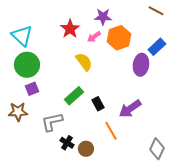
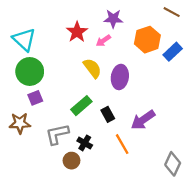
orange hexagon: (119, 38) -> (147, 40), moved
purple ellipse: (141, 65) -> (120, 77), moved
black cross: (67, 143) -> (85, 143), moved
brown circle: (86, 149) -> (71, 161), moved

